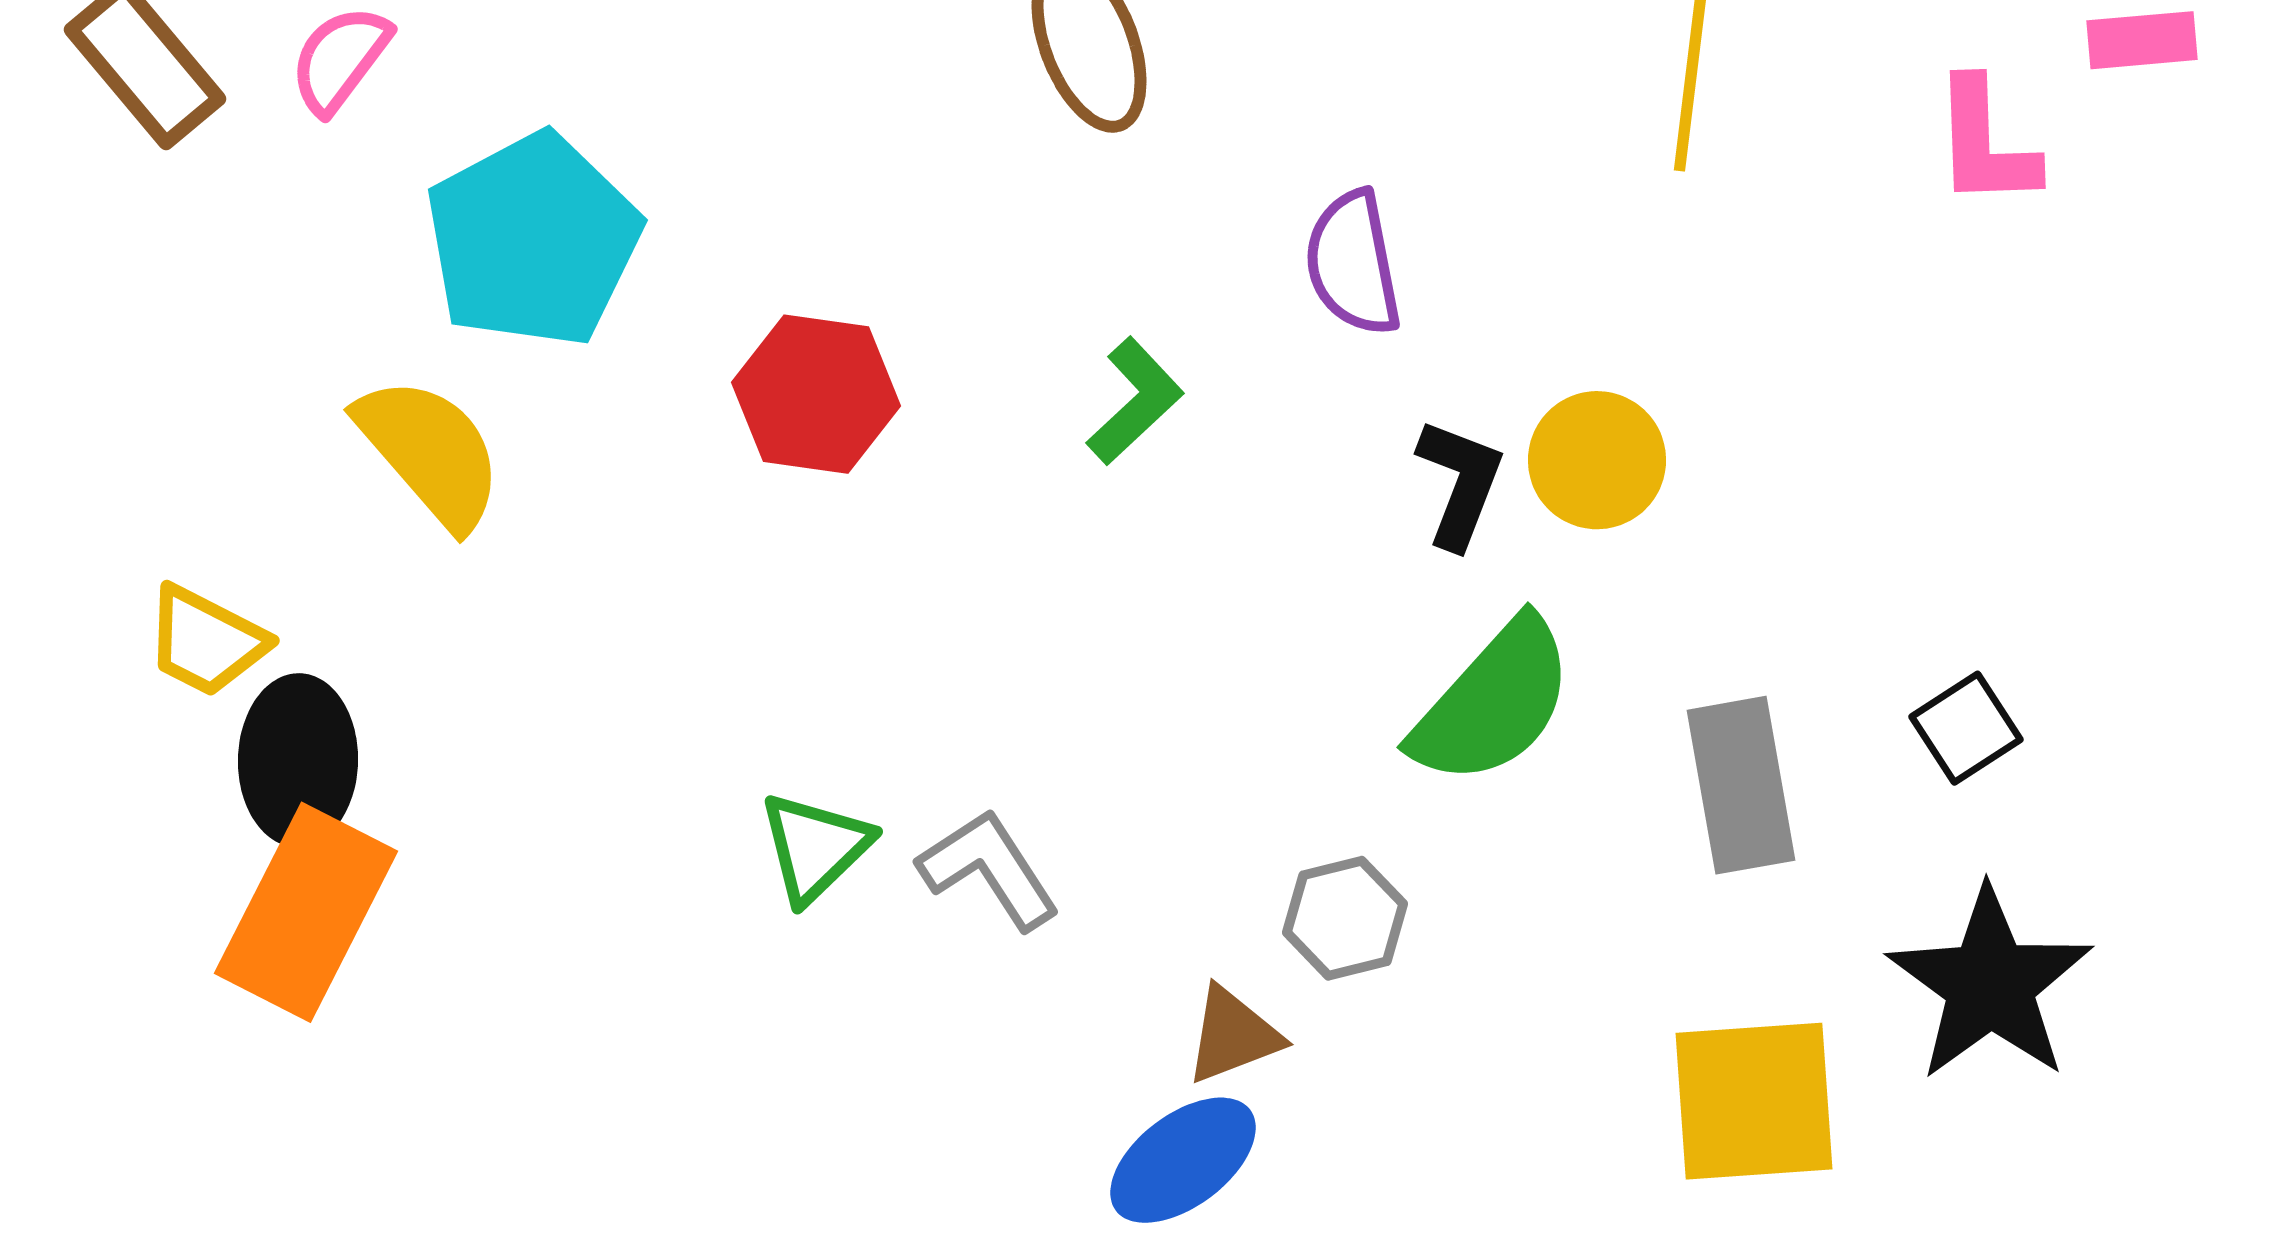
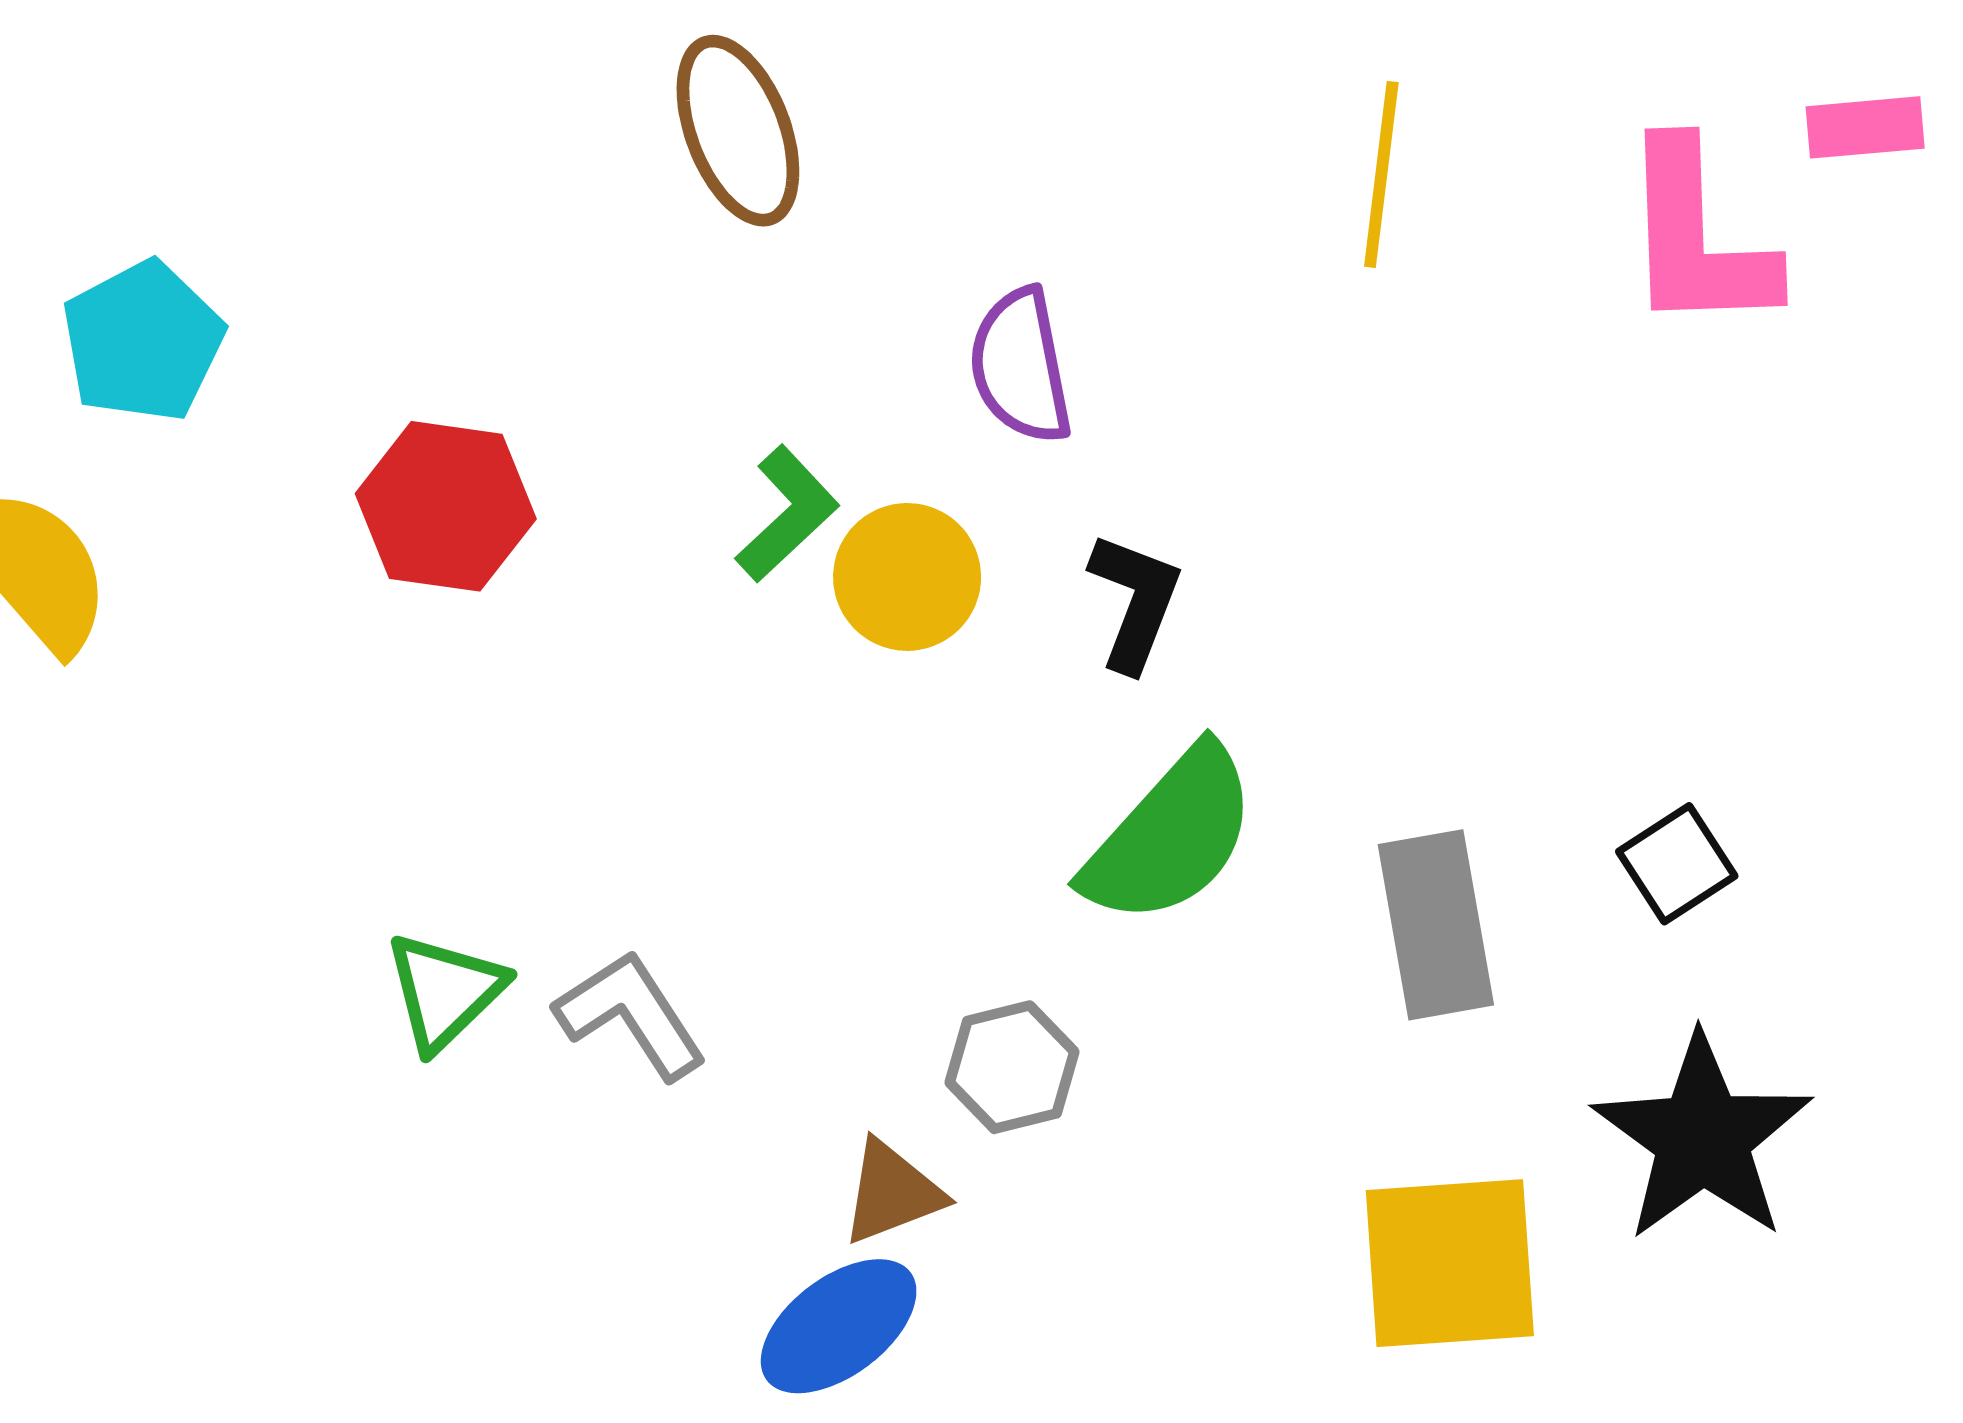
pink L-shape: (1985, 143) -> (1697, 238), size x1.4
cyan pentagon: (533, 240) -> (143, 341), size x0.7
yellow circle: (1597, 460) -> (907, 577), moved

